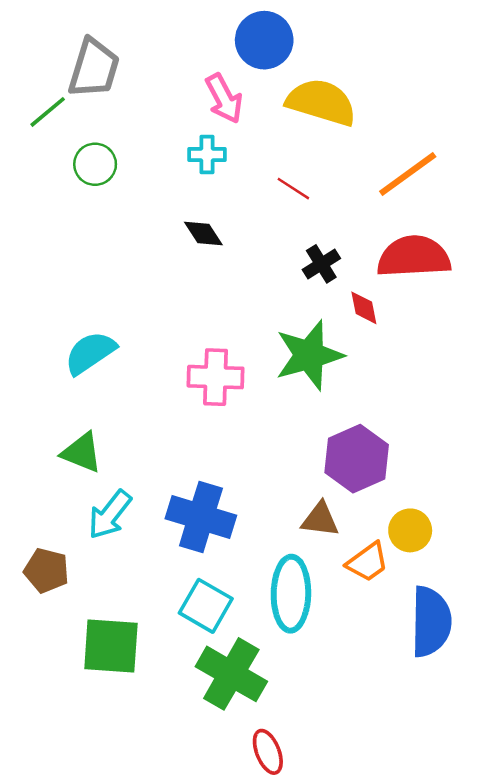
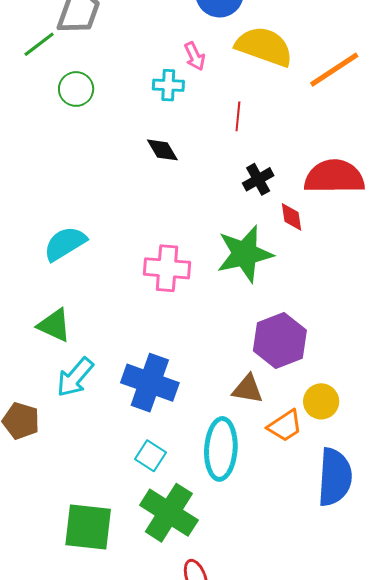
pink arrow: (224, 99) -> (195, 56), moved, size x0.7
orange line: (408, 174) -> (334, 70), moved
red line: (293, 189) -> (238, 116), turned 60
cyan square: (206, 606) -> (150, 456), size x0.7
green square: (111, 646) -> (88, 527), moved

